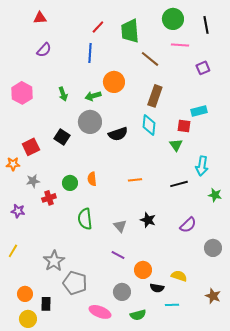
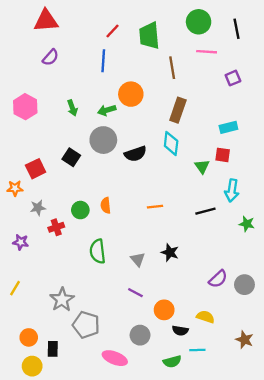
red triangle: (40, 18) -> (46, 21), size x1.6
brown line: (150, 59) -> (172, 68), turned 42
red square: (184, 126) -> (223, 155), moved
purple semicircle: (188, 225) -> (218, 279), moved
green semicircle: (138, 315) -> (172, 362), moved

